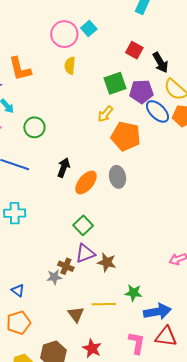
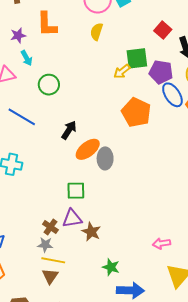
yellow arrow: (105, 114) -> (122, 71), moved
gray ellipse: (118, 177) -> (105, 158), moved
green square: (83, 225) -> (76, 191), turned 30
gray star: (54, 277) -> (45, 245), moved
yellow line: (104, 304) -> (53, 260), moved

